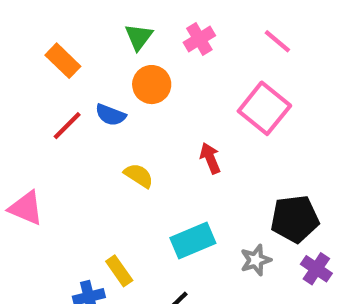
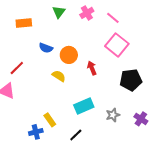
pink line: (277, 41) -> (113, 18), moved
orange rectangle: (63, 61) -> (24, 23), turned -49
orange circle: (152, 85) -> (69, 55), moved
red line: (67, 126) -> (17, 68), moved
black pentagon: (295, 219) -> (131, 80), moved

